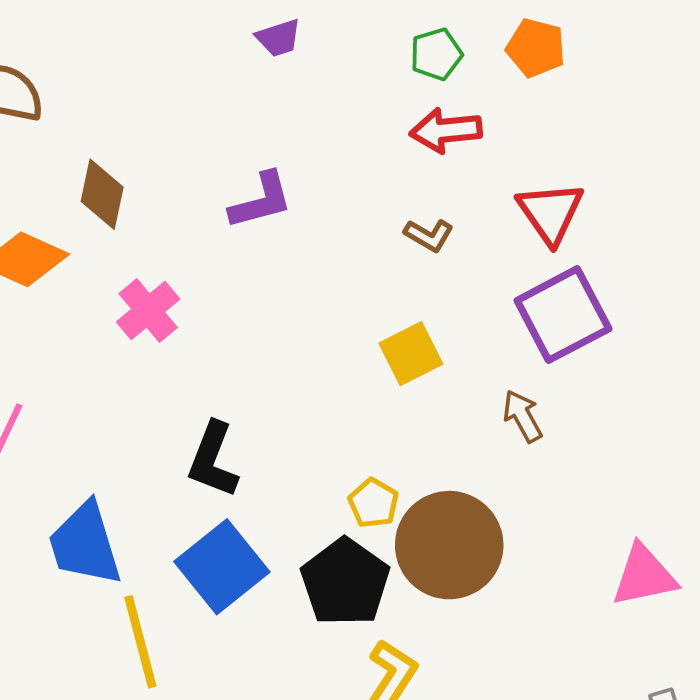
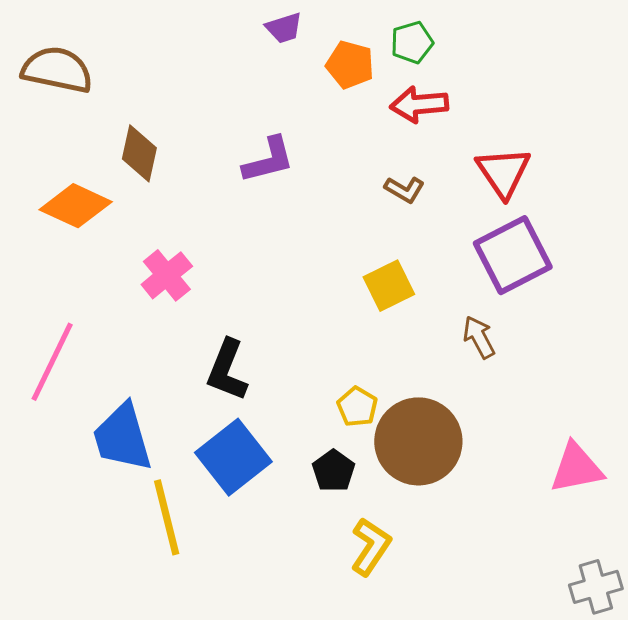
orange pentagon: (536, 48) -> (350, 65), moved
pink cross: (148, 311) -> (167, 275), moved
black pentagon: (345, 582) -> (333, 471), size x0.6

